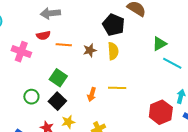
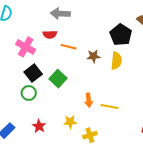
yellow line: (117, 88) -> (109, 107), moved
orange arrow: (92, 94) -> (89, 100), turned -32
black square: (57, 101) -> (33, 73), moved
yellow star: (68, 122) -> (70, 122), moved

